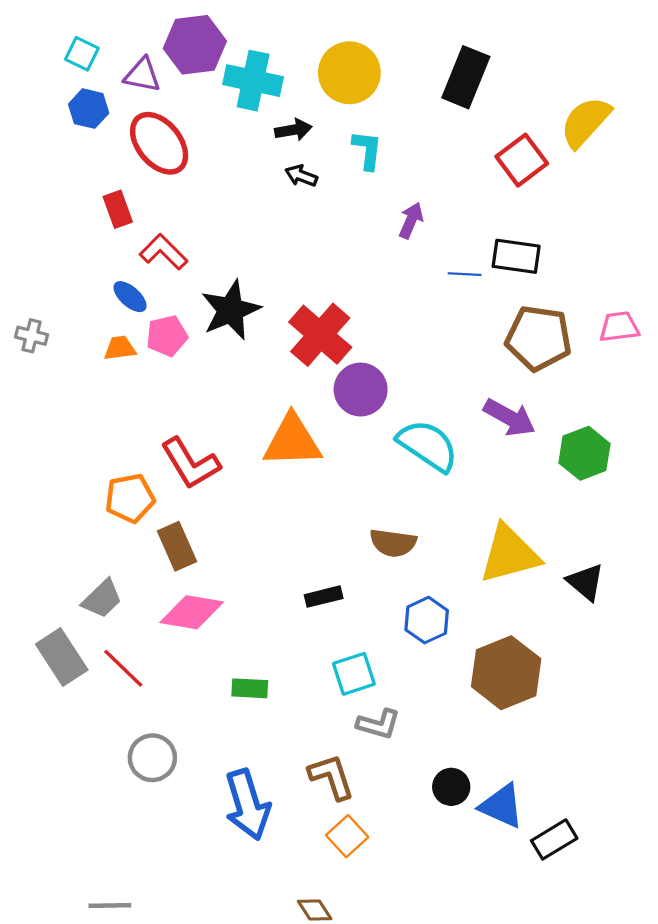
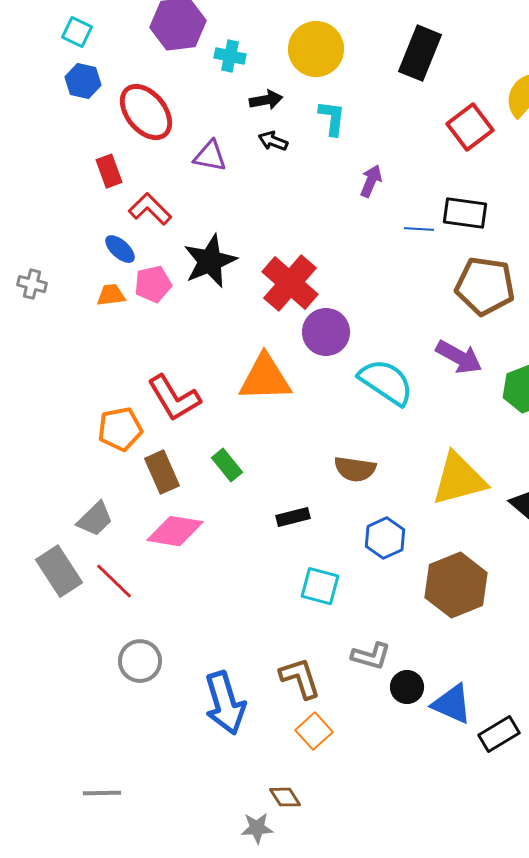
purple triangle: (142, 75) -> (210, 156), moved
cyan cross: (253, 81) -> (230, 56), size x0.6
cyan square: (354, 674) -> (320, 586), turned 33
green rectangle: (250, 688) -> (227, 465), moved, turned 48
gray L-shape: (378, 724) -> (371, 656), moved

